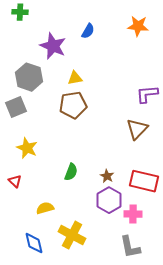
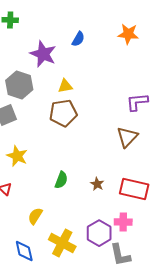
purple hexagon: (109, 200) -> (99, 233), moved
yellow semicircle: (45, 208) -> (35, 216), turned -42

